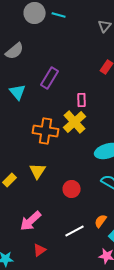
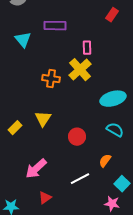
purple rectangle: (50, 78) -> (55, 26), turned 60
orange cross: (46, 131) -> (51, 79), size x0.7
orange semicircle: (101, 221) -> (105, 161), moved

